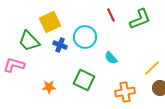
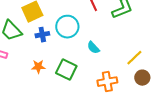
blue cross: (60, 45) -> (42, 35), turned -32
orange star: (49, 87) -> (38, 67), moved

